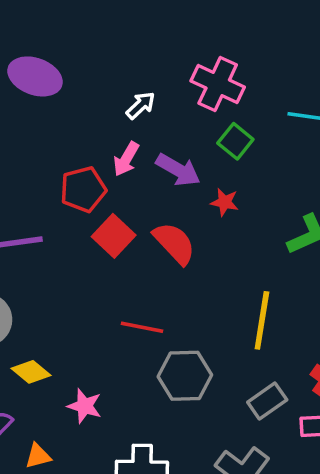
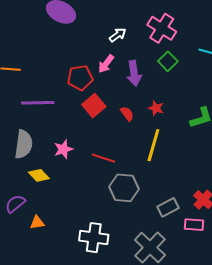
purple arrow: (178, 170) -> (134, 73), turned 45
red star: (225, 202) -> (156, 108), moved
red semicircle: (174, 243) -> (127, 114), size x0.6
yellow line: (262, 320) -> (153, 145), moved
pink star: (85, 406) -> (63, 149), moved, turned 30

